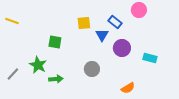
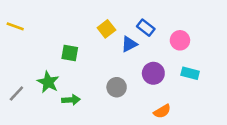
pink circle: (139, 10) -> (180, 40), moved
yellow square: (84, 23) -> (106, 29), turned -32
blue triangle: (102, 35) -> (129, 44), turned 32
purple circle: (122, 48) -> (153, 73), moved

